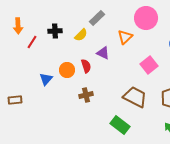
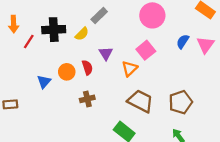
black cross: (55, 31) -> (54, 30), size x1.5
orange triangle: (125, 37) -> (130, 69), moved
purple triangle: (103, 53) -> (106, 53), turned 32
pink square: (149, 65) -> (146, 50), moved

